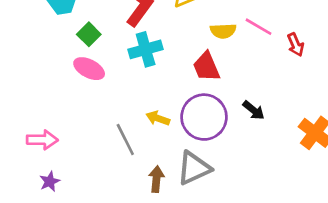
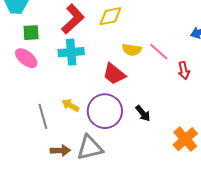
green square: (89, 34) -> (31, 33), turned 30
red trapezoid: (206, 67) -> (114, 74), turned -40
brown arrow: (156, 179) -> (60, 150), turned 72

